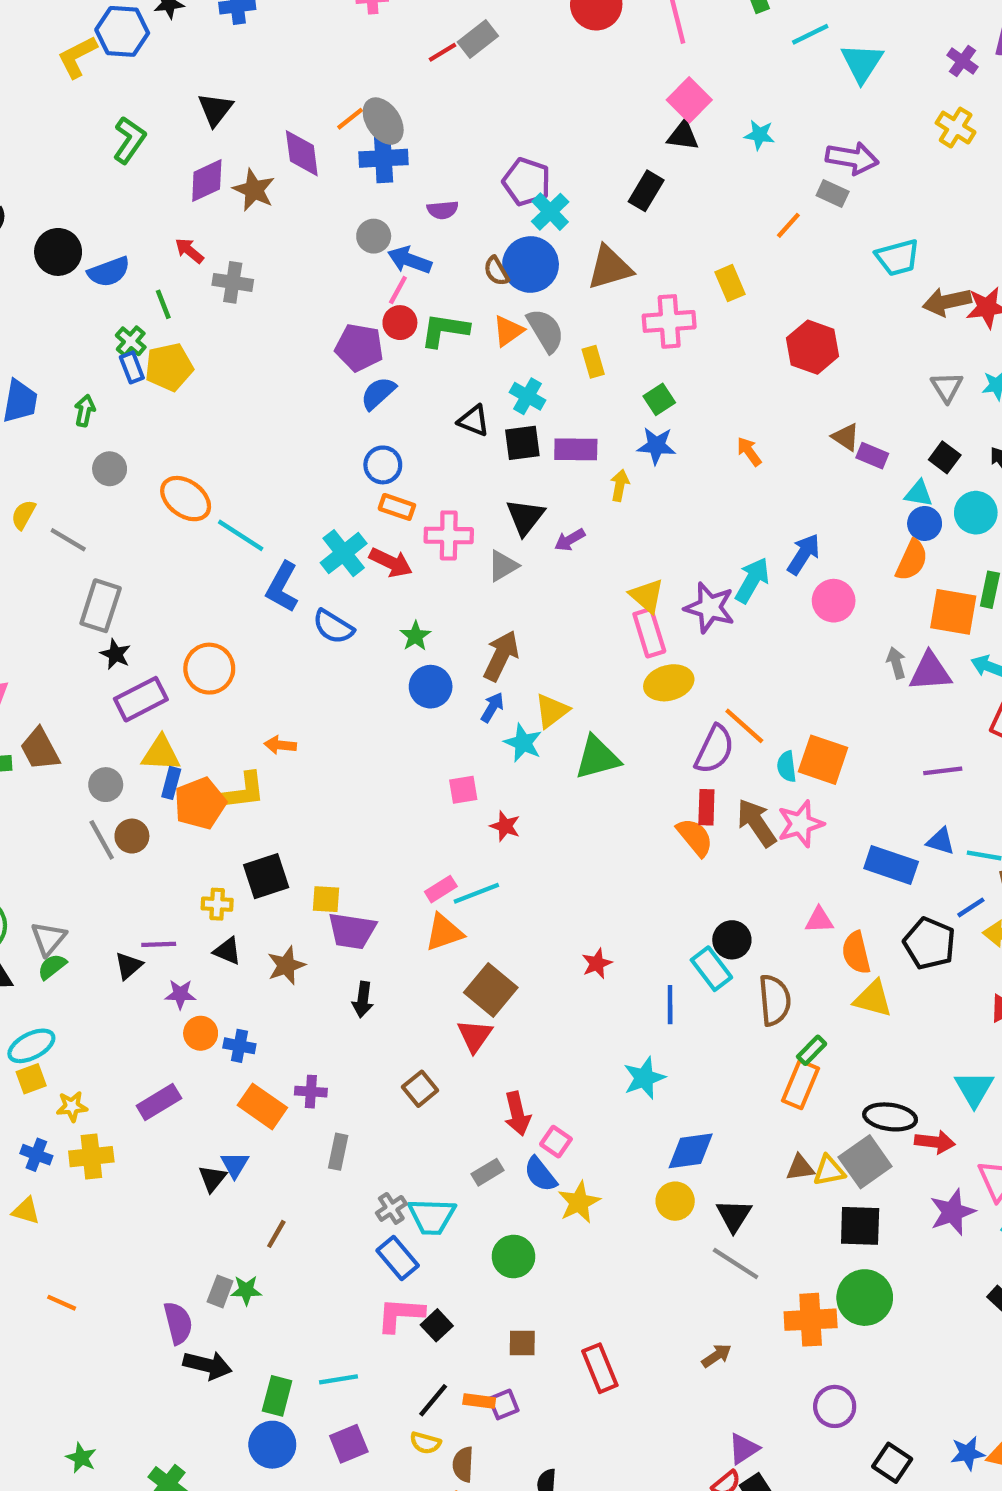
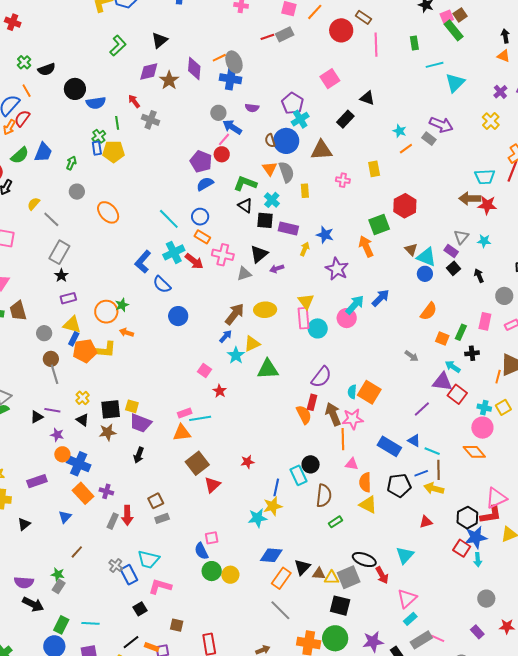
pink square: (689, 100) -> (330, 79), moved
cyan star: (759, 135) -> (400, 131), moved
cyan trapezoid: (898, 258) -> (485, 177), moved
pink cross: (669, 321) -> (343, 180), size x0.6
green L-shape: (445, 330) -> (245, 183), moved
orange triangle: (508, 331) -> (270, 169), turned -42
green square: (659, 399) -> (379, 225), moved, size x1.5
orange arrow: (749, 451) -> (366, 246), size x1.5
purple rectangle: (872, 456) -> (451, 251), moved
cyan triangle: (919, 494) -> (426, 257), moved, size x1.5
cyan circle: (976, 513) -> (318, 328), moved
blue circle: (925, 523) -> (425, 274), moved
cyan line: (241, 535) -> (169, 219), moved
pink circle: (834, 601) -> (347, 318), moved
purple star: (710, 608) -> (337, 269), moved
orange square: (953, 612) -> (442, 339), size x0.6
green star: (415, 636) -> (122, 305), moved
gray arrow: (896, 663) -> (412, 356), turned 128
orange circle: (209, 669) -> (106, 312), moved
purple triangle: (930, 672) -> (442, 382), moved
yellow ellipse: (669, 683) -> (265, 310), moved
blue circle: (431, 687) -> (178, 316), moved
purple rectangle: (141, 699) -> (68, 298), size x0.7
orange line: (744, 726) -> (343, 439), moved, turned 35
purple line: (943, 771) -> (422, 409), turned -48
pink square: (463, 790) -> (204, 371), turned 32
gray line: (102, 840) -> (55, 374), moved
black square: (266, 876) -> (111, 409), moved
yellow cross: (217, 904) -> (83, 398), turned 32
black pentagon: (929, 943) -> (399, 485), turned 30
red triangle: (475, 1036) -> (212, 485), moved
blue cross: (239, 1046) -> (79, 464), size x1.6
orange rectangle: (801, 1084) -> (281, 578), moved
red arrow: (517, 1114) -> (127, 515), moved
pink square: (556, 1142) -> (212, 538), turned 32
red arrow: (935, 1142) -> (382, 575), turned 42
gray rectangle: (488, 1172) -> (162, 518), moved
black triangle: (212, 1178) -> (24, 524), moved
yellow circle: (675, 1201) -> (230, 575), moved
yellow star: (579, 1202) -> (273, 506), moved
gray cross: (391, 1208) -> (116, 565), moved, turned -32
purple star: (952, 1212) -> (373, 642), moved
black triangle: (734, 1216) -> (302, 567), moved
green circle: (513, 1257) -> (212, 571), moved
gray rectangle: (220, 1291) -> (59, 586), moved
pink L-shape: (400, 1315) -> (160, 586), moved
purple semicircle: (178, 1323) -> (24, 582), turned 96

